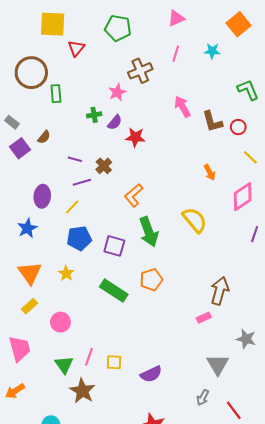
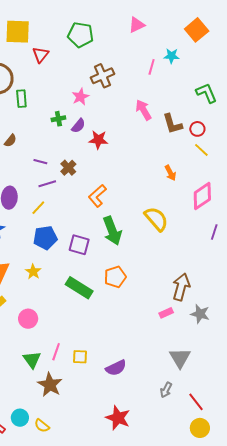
pink line: (176, 54) -> (152, 67), moved
yellow line: (250, 157) -> (201, 150), moved
gray star: (246, 339) -> (200, 314), moved

